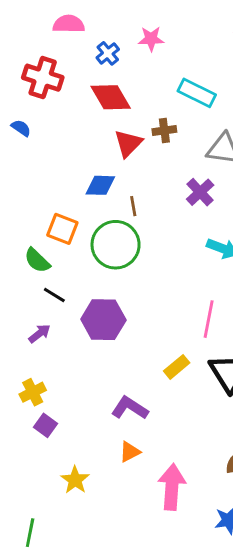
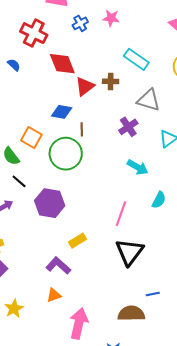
red diamond: (111, 97) -> (62, 64), moved
yellow rectangle: (177, 367) -> (77, 241), moved

